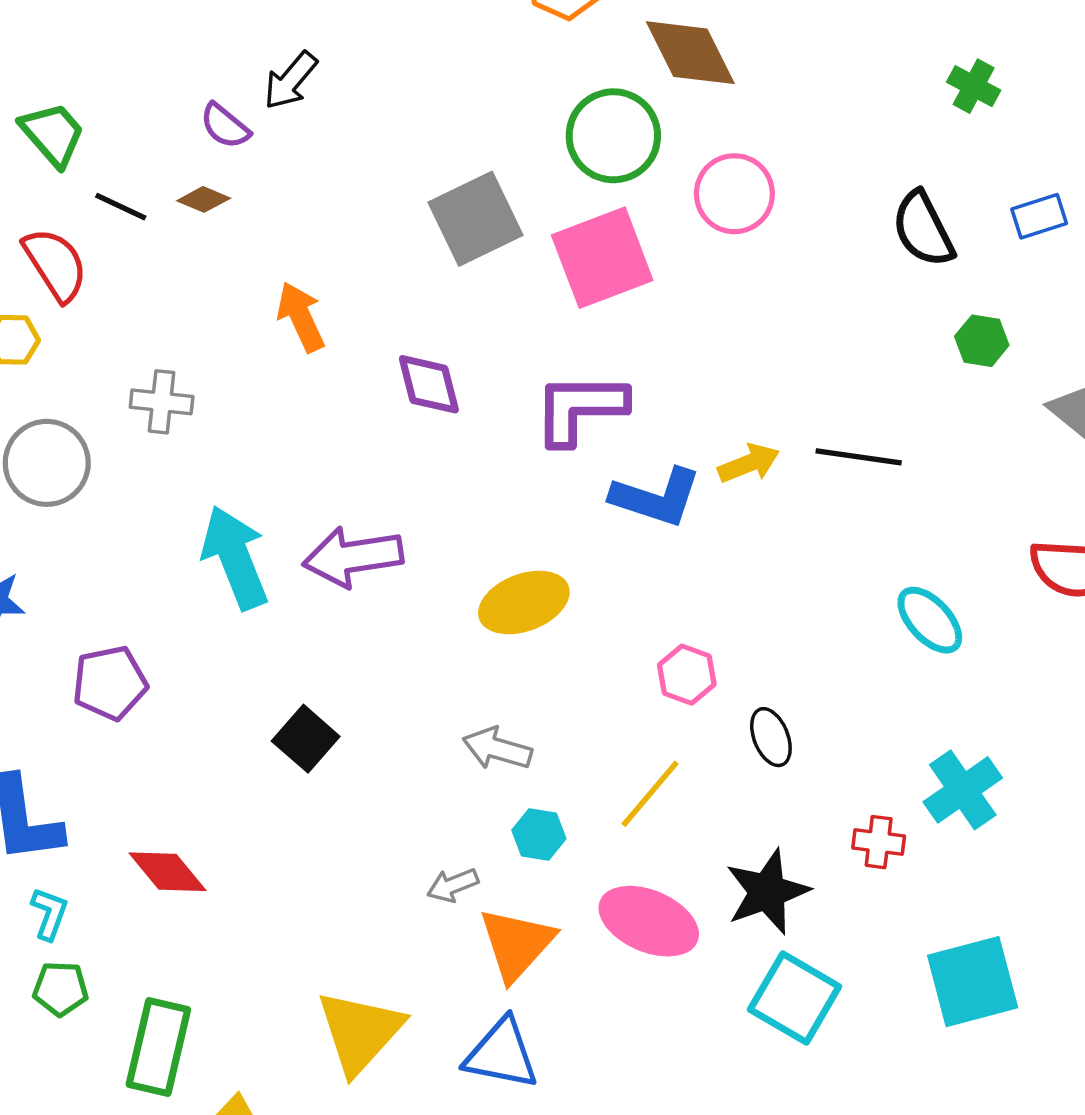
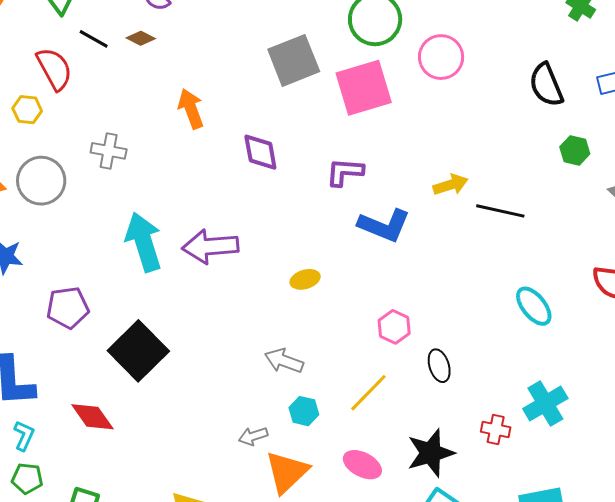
purple L-shape: (580, 408) -> (345, 172), size x0.7
yellow arrow: (749, 463) -> (451, 185), moved
yellow ellipse: (524, 602) -> (305, 279), size x0.6
black square: (306, 739) -> (138, 351), moved, size x1.6
pink ellipse: (649, 921) -> (362, 465), size x0.7

